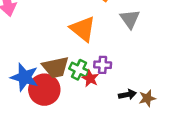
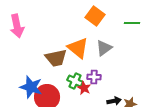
gray triangle: (130, 19) -> (104, 48), moved, turned 30
brown trapezoid: (55, 67) -> (56, 58), moved

